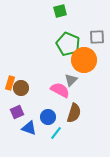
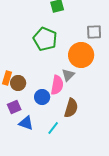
green pentagon: (68, 44) -> (45, 39), moved
pink semicircle: (60, 90) -> (57, 85), turned 72
blue circle: (48, 117) -> (42, 97), moved

